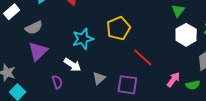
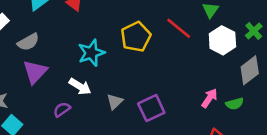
red line: (143, 58) -> (179, 28), moved
purple semicircle: (57, 82) -> (62, 109), turned -104
purple square: (127, 85) -> (151, 108), turned -30

